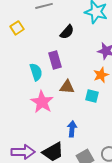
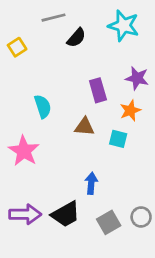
black semicircle: (67, 32) -> (76, 38), moved
purple rectangle: (55, 60) -> (98, 90), moved
pink star: (42, 102) -> (24, 151), moved

